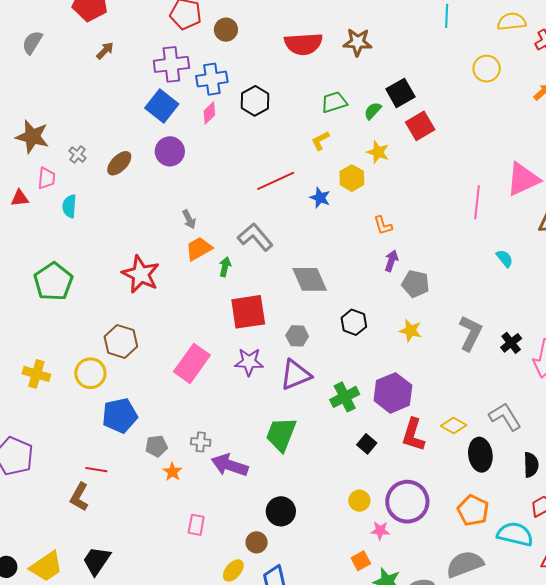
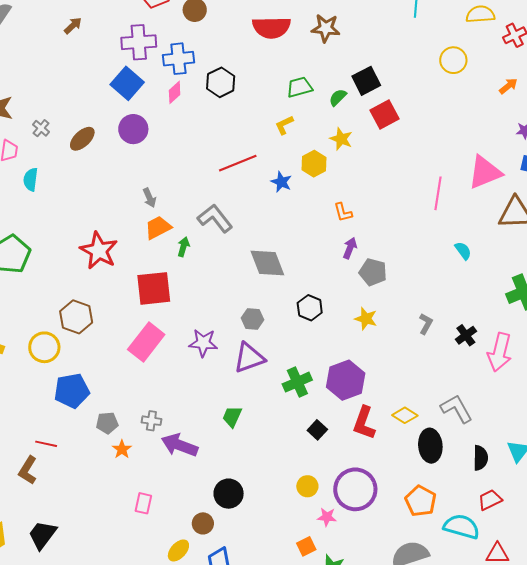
red square: (248, 312) -> (154, 288), moved
gray L-shape: (470, 333) -> (426, 324), size x0.6
green trapezoid: (281, 434) -> (232, 417), size x0.6

